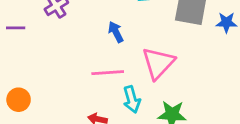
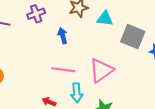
blue arrow: (116, 32) -> (63, 36), moved

